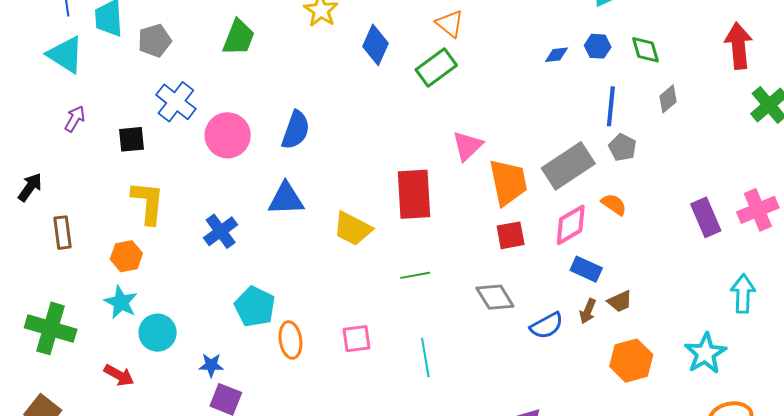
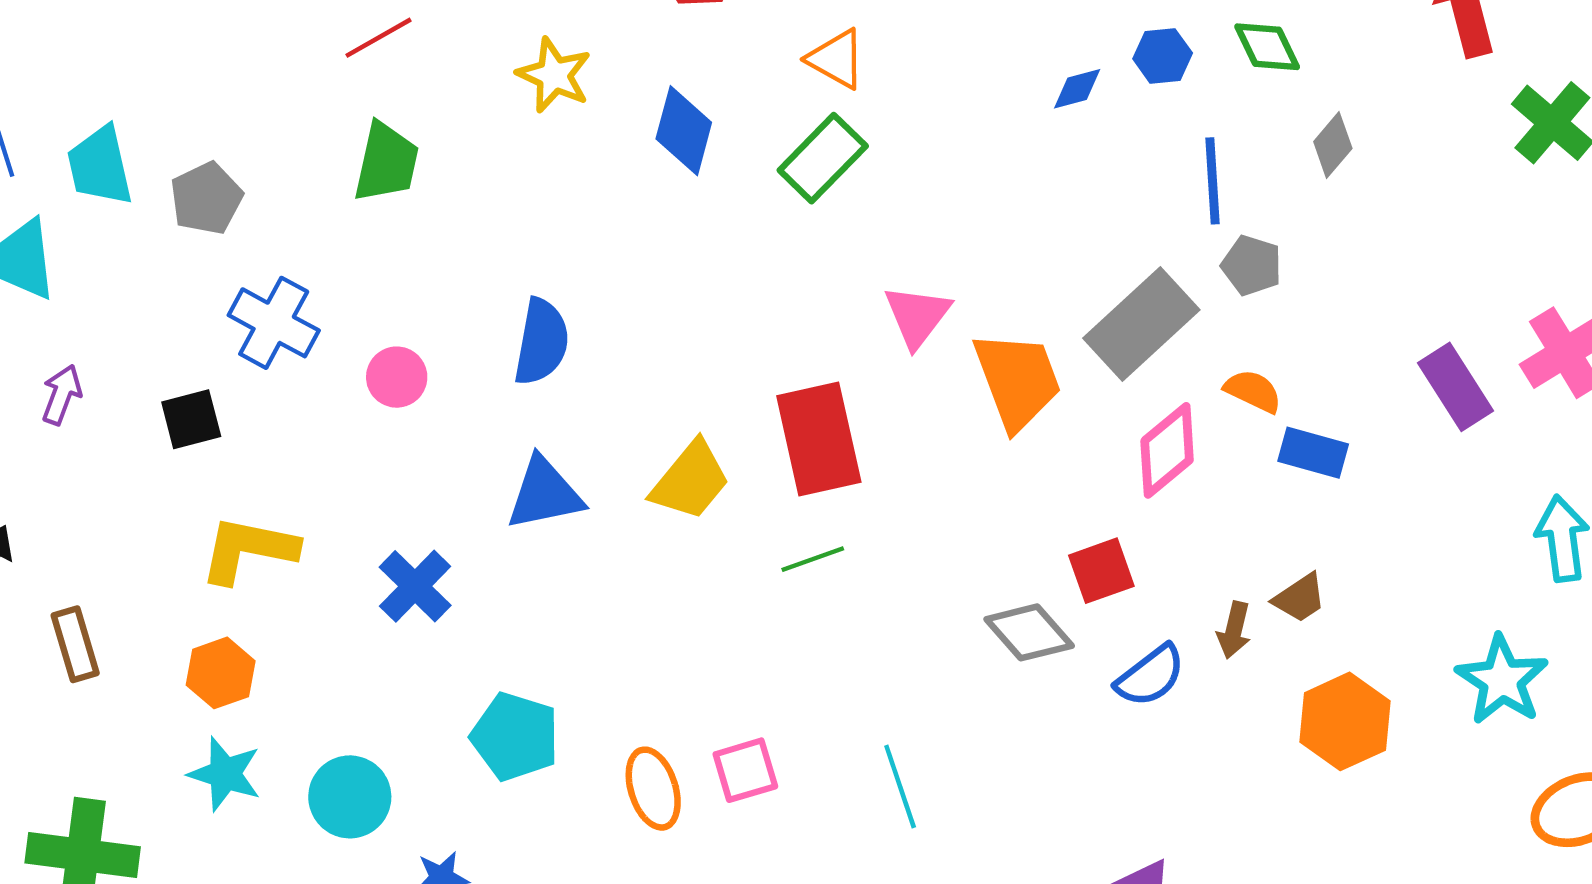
pink circle: (228, 135) -> (397, 377), size x0.6
yellow L-shape: (148, 202) -> (248, 550), turned -75
yellow trapezoid: (353, 229) -> (690, 481), moved, turned -69
red square: (511, 235) -> (1101, 571), moved
blue rectangle: (586, 269) -> (1313, 453), moved
green line: (415, 275) -> (813, 559), moved
cyan circle: (158, 333) -> (350, 797), moved
orange ellipse: (290, 340) -> (653, 789), moved

